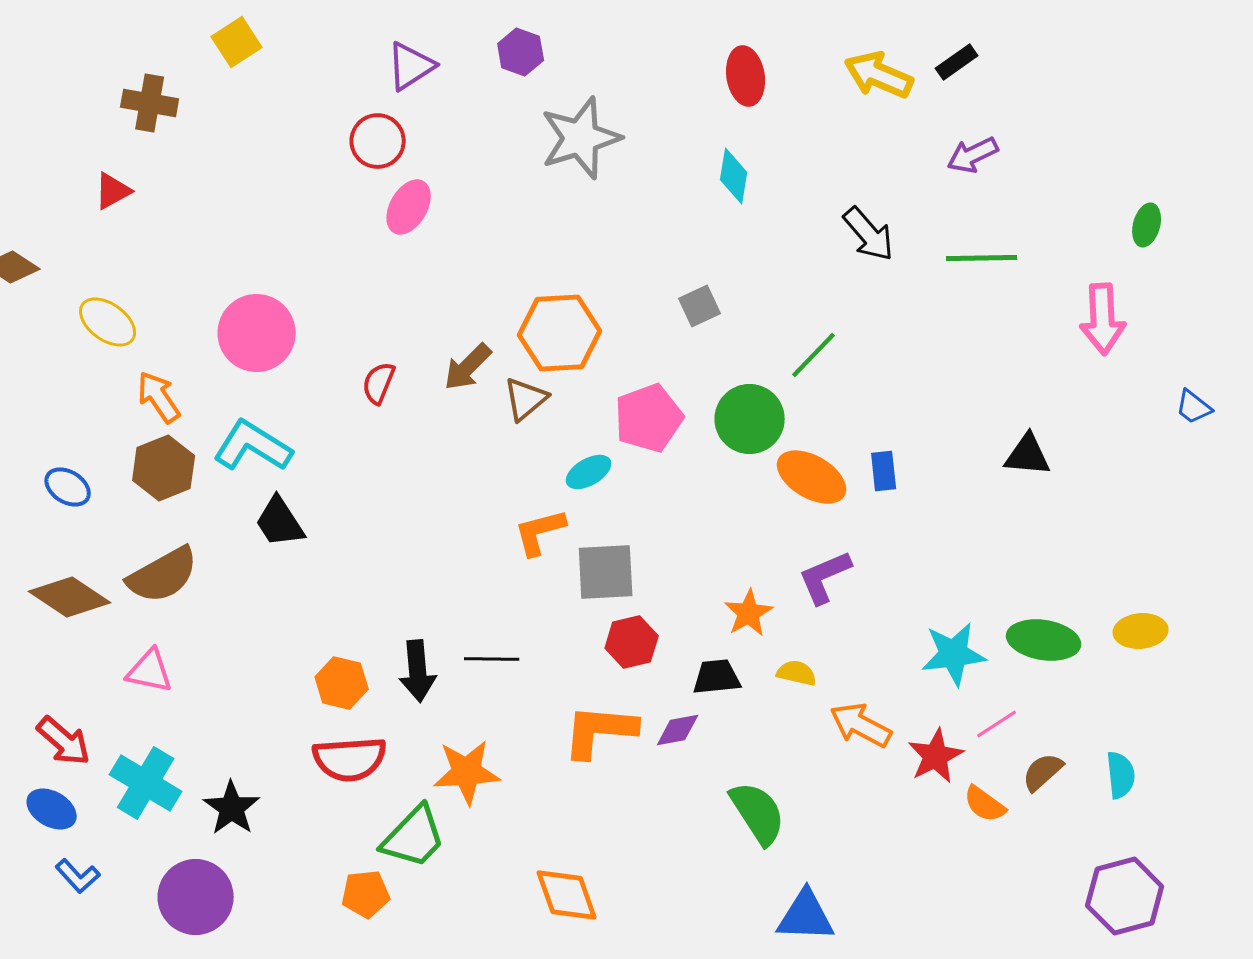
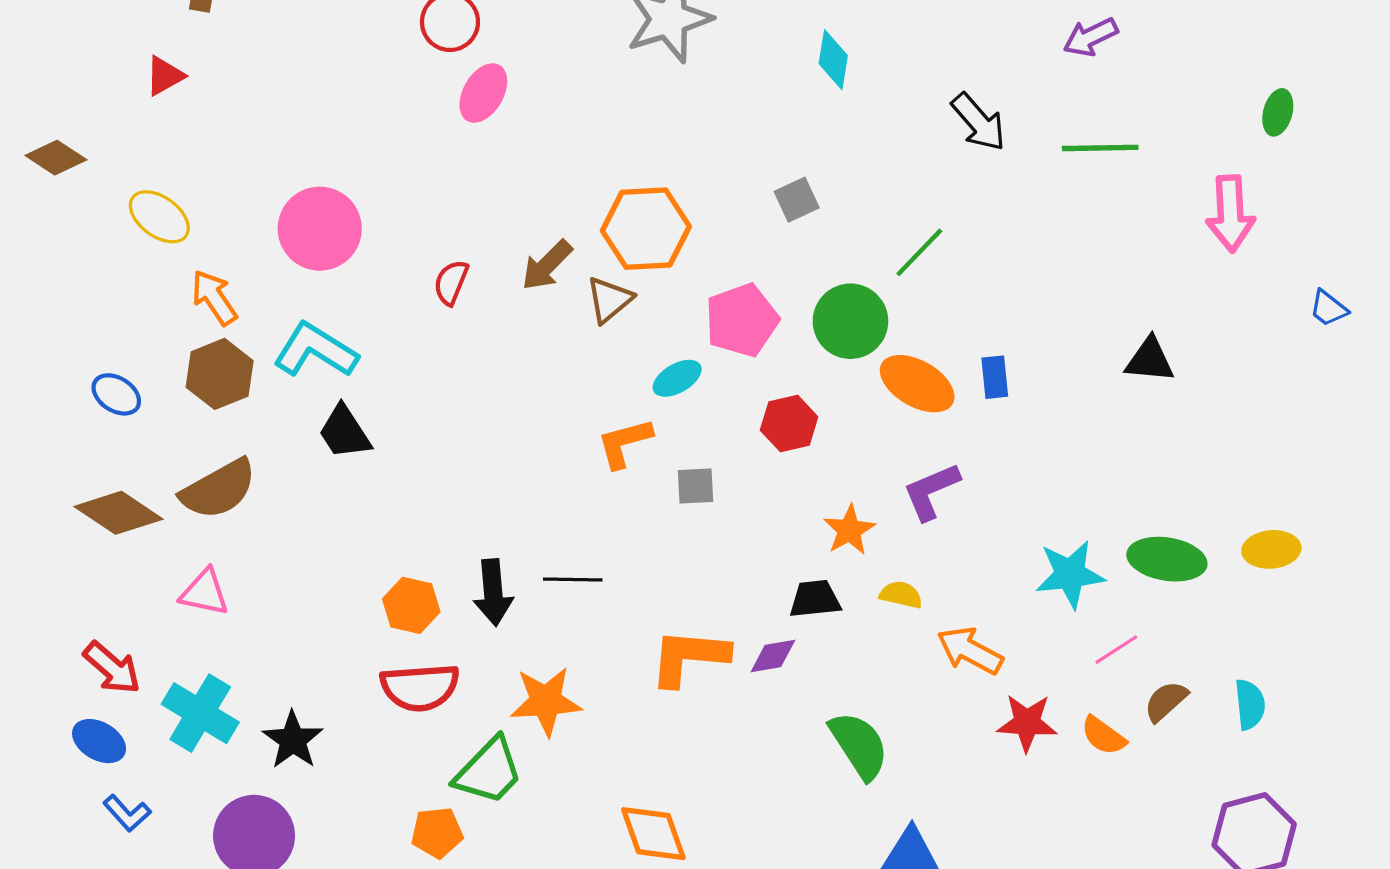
gray square: (606, 572) -> (695, 486), size x0.6
red hexagon: (632, 642) -> (789, 423), moved
red star: (936, 756) -> (1027, 723), moved, turned 30

